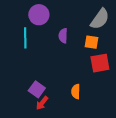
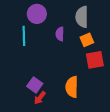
gray semicircle: (100, 19) -> (82, 17), moved, turned 145
orange square: (91, 42) -> (87, 40), turned -32
orange semicircle: (76, 91) -> (72, 87), size x1.5

